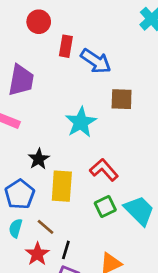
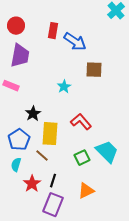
red circle: (39, 22) -> (16, 26), moved
cyan star: (81, 122) -> (64, 87), size x0.6
green square: (105, 206) -> (82, 158), moved
brown line: (45, 227) -> (42, 156), moved

